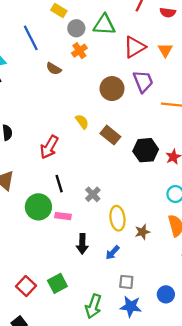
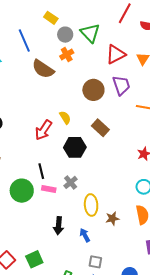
green triangle: (104, 25) -> (90, 33), turned 40
brown semicircle: (54, 69) -> (43, 69), size x1.6
brown rectangle: (110, 135) -> (100, 128), moved
red arrow: (49, 147) -> (43, 130), moved
black hexagon: (146, 150) -> (75, 147), moved
pink rectangle: (63, 216) -> (49, 189), moved
blue arrow: (113, 253) -> (85, 235), turned 104

